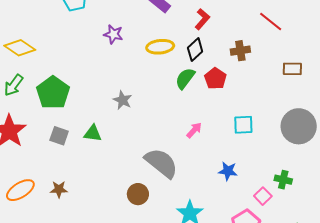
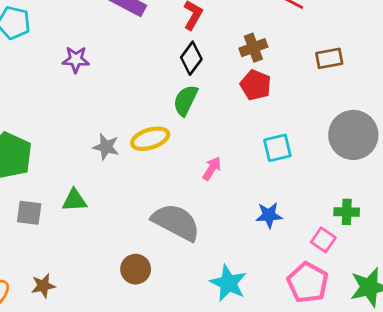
yellow ellipse: (160, 47) -> (150, 139), moved
red pentagon: (215, 79) -> (256, 85), moved
brown circle: (138, 194) -> (136, 269), moved

